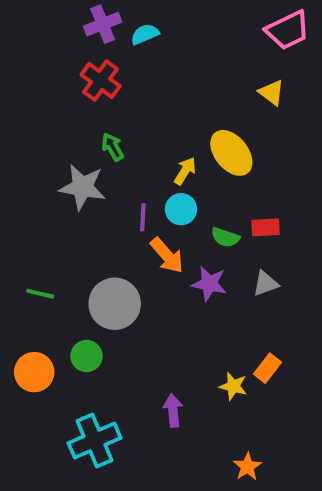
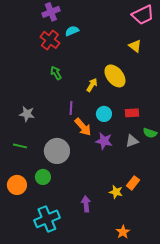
cyan semicircle: (145, 34) -> (72, 31), moved
gray star: (82, 187) -> (27, 114), moved, size x0.7
cyan circle: (181, 209) -> (104, 114), moved
green semicircle: (225, 237) -> (150, 133), moved

